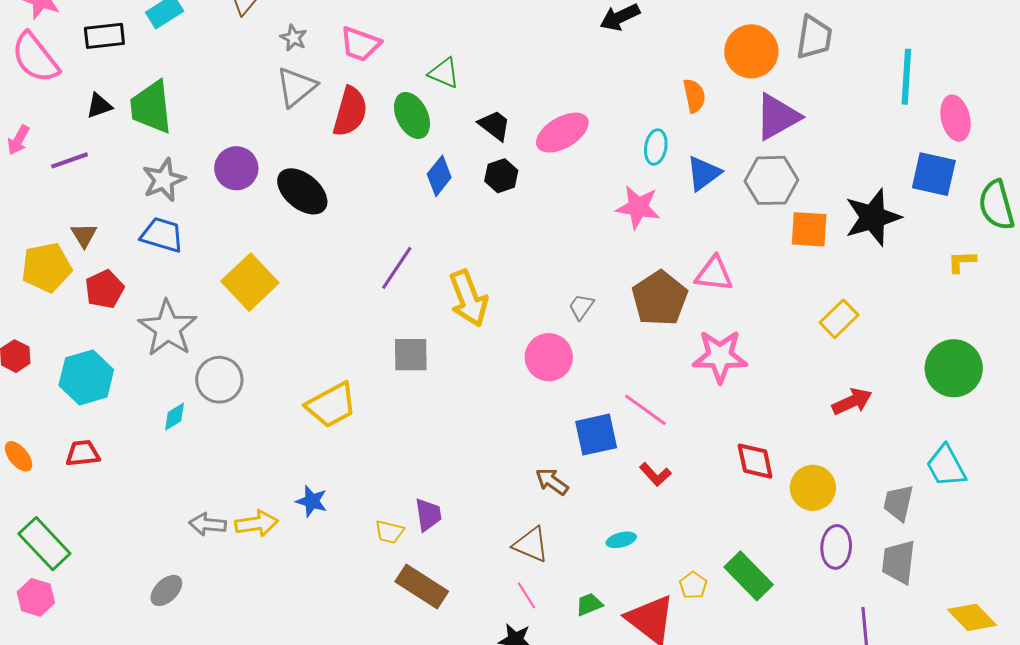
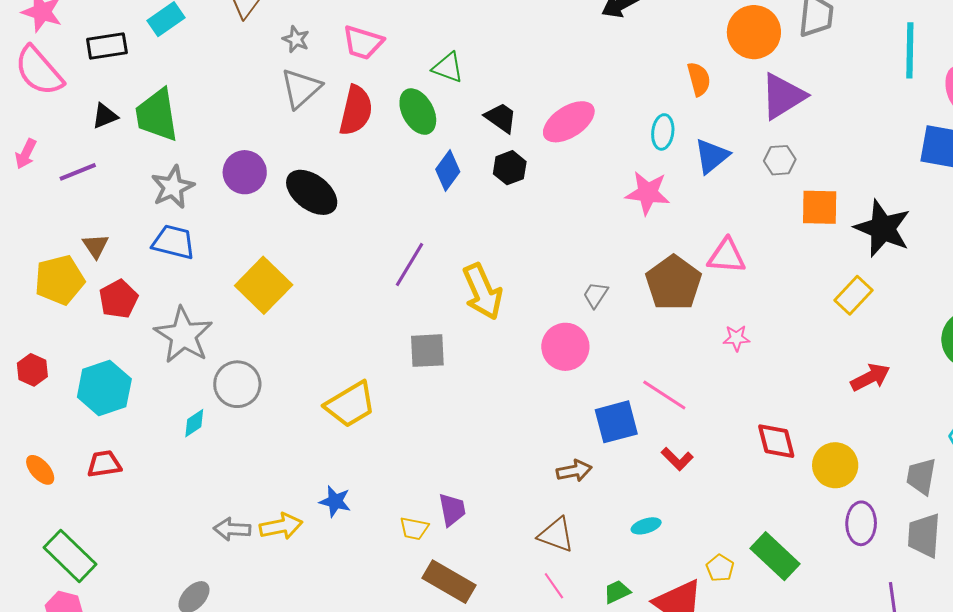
gray hexagon: (771, 180) -> (780, 160), size x0.6
black star: (873, 217) -> (883, 228), moved, turned -30
pink star: (720, 356) -> (736, 338), size x0.5
brown arrow: (552, 481) -> (574, 471), turned 136

